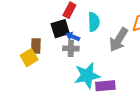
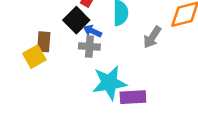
black square: (60, 29) -> (76, 20), turned -30
gray arrow: (119, 40) -> (152, 37), size x0.7

